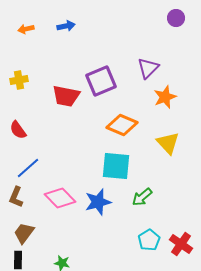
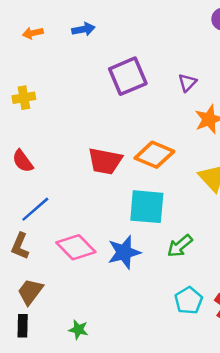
purple triangle: (148, 68) -> (187, 82), size x0.7
purple square: (101, 81) -> (128, 76), moved
red trapezoid: (66, 96) -> (105, 161), moved

